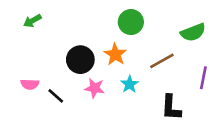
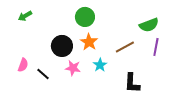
green circle: (131, 22) -> (85, 17), moved
purple line: (203, 78) -> (156, 47), moved
pink semicircle: (30, 84) -> (23, 65), turned -72

